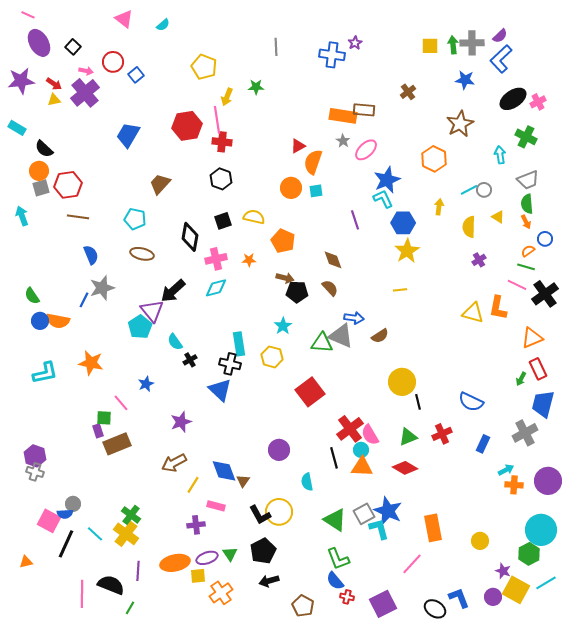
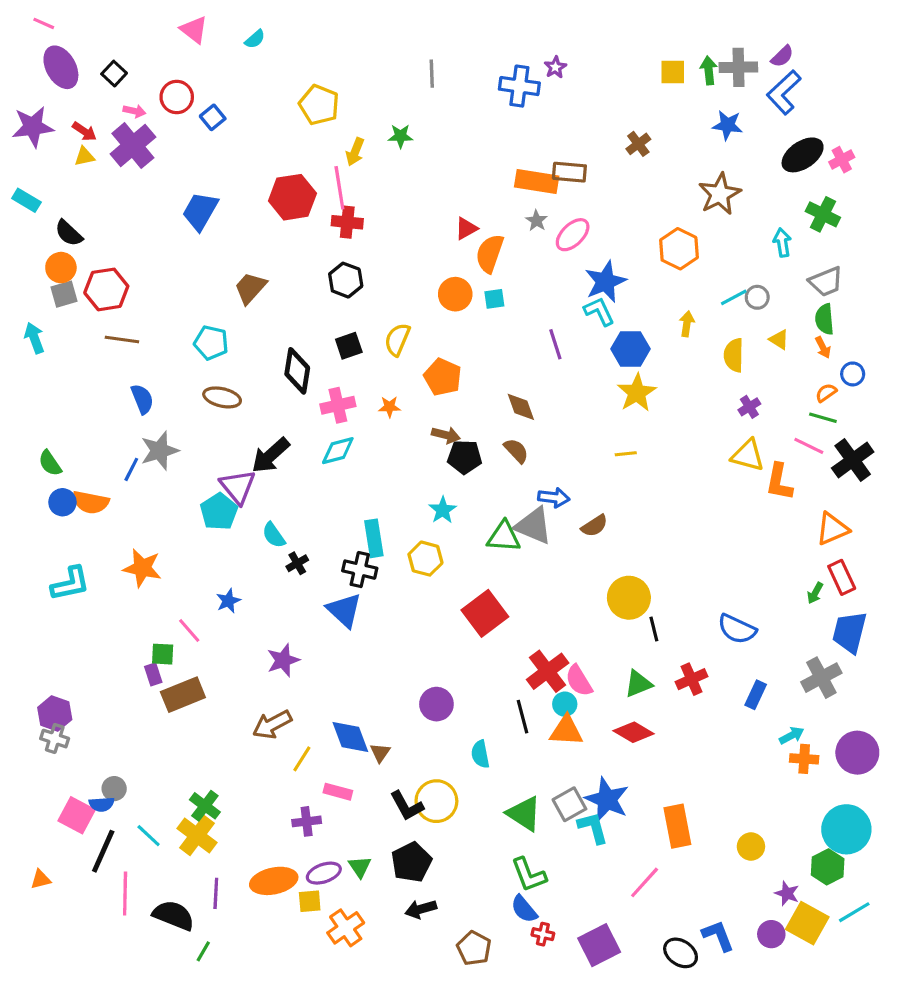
yellow semicircle: (254, 217) -> (397, 340), turned -80
yellow triangle: (473, 313) -> (748, 455), moved
pink line: (82, 594) -> (125, 893), moved

